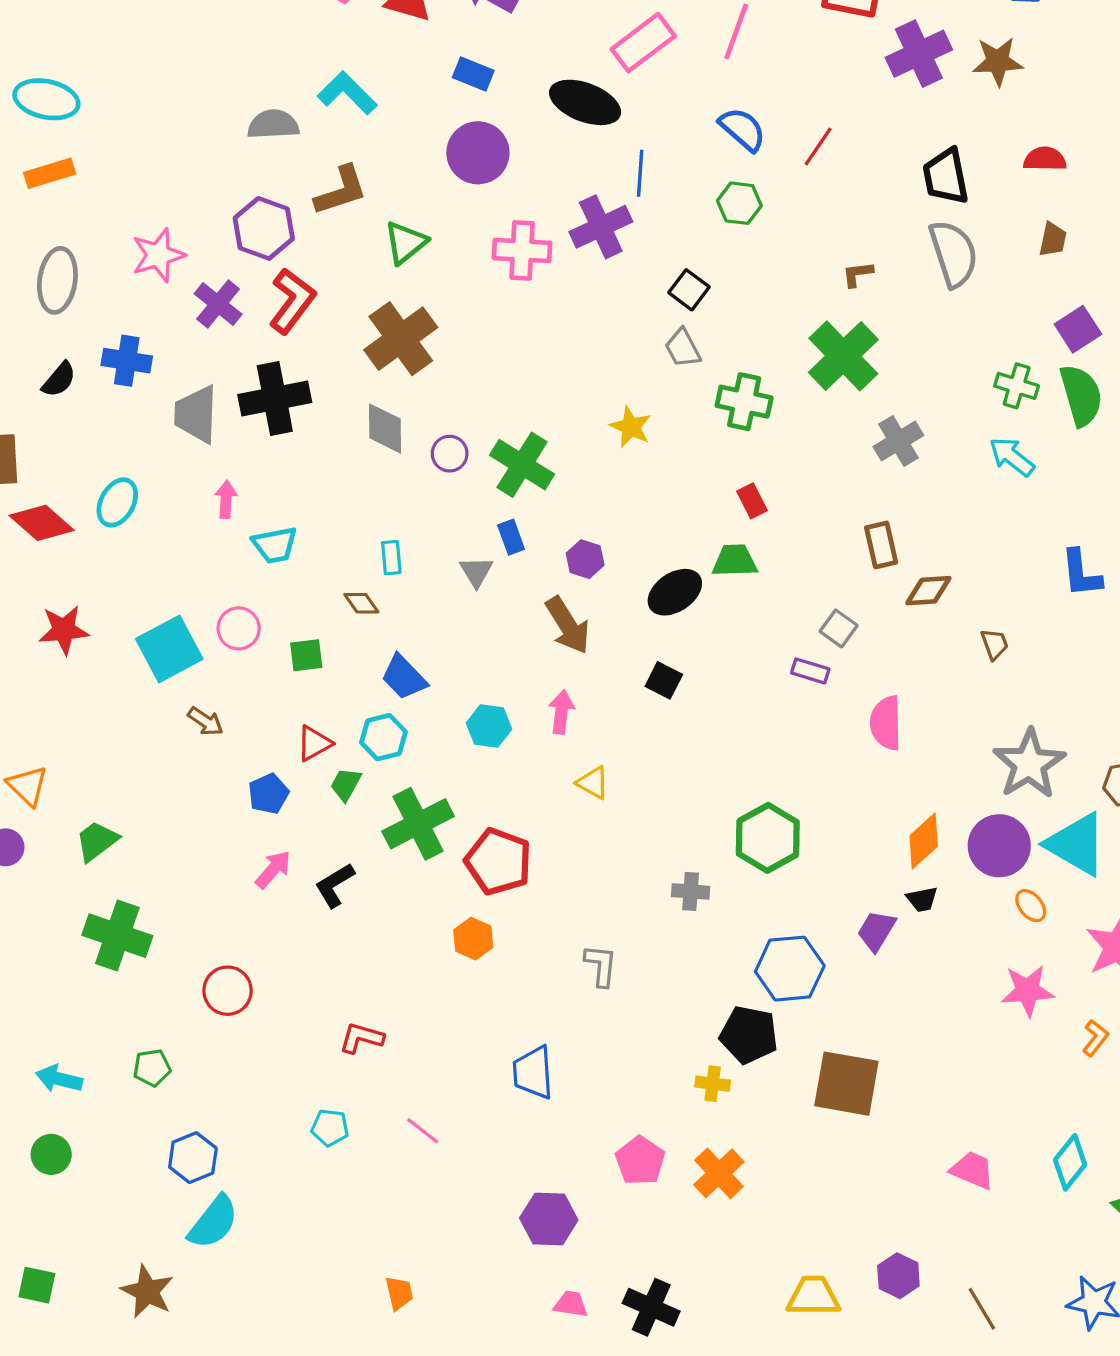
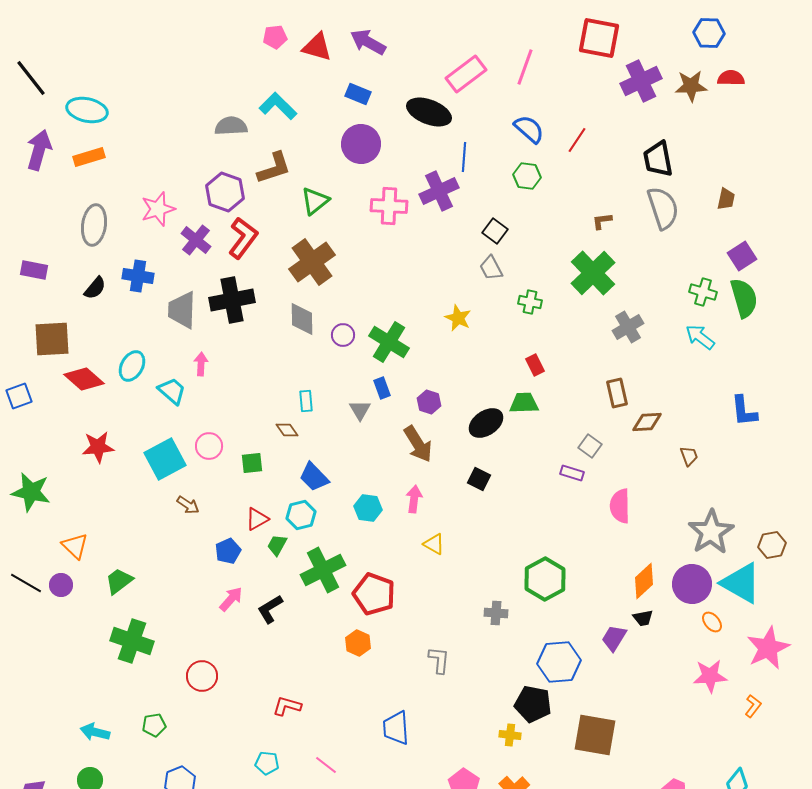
red semicircle: (1045, 159) -> (731, 78), moved
green cross: (744, 402) -> (530, 302), size x0.7
cyan trapezoid: (275, 545) -> (172, 391), moved, turned -128

